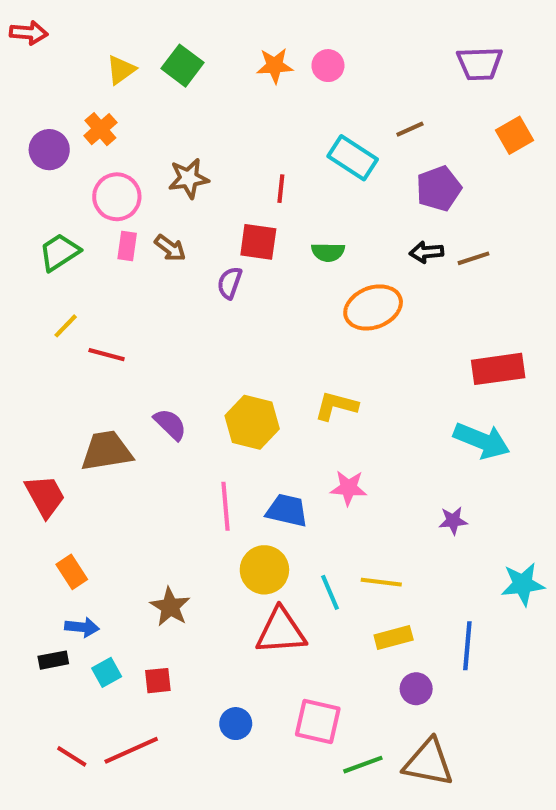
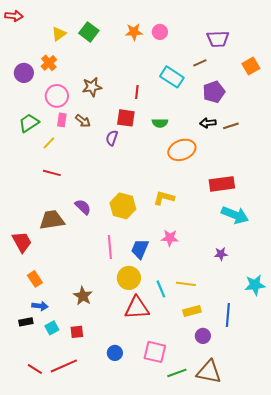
purple trapezoid: (480, 64) -> (218, 39), moved
yellow line: (66, 326) -> (49, 143), moved
red rectangle: (498, 369) -> (222, 184), moved
blue trapezoid: (287, 510) -> (140, 249), turned -80

